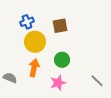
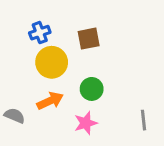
orange arrow: (34, 68) -> (50, 101), turned 54
gray line: (97, 81) -> (144, 120), turned 40

